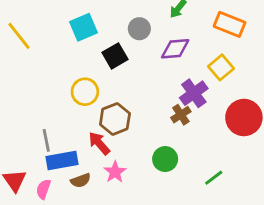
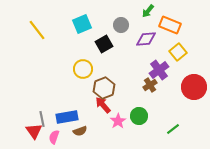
orange rectangle: (230, 24) -> (170, 25), moved
gray line: (46, 140) -> (42, 119), moved
red arrow: (99, 143) -> (103, 105), moved
pink star: (115, 172) -> (118, 121), moved

